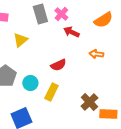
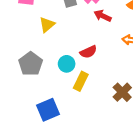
cyan circle: (30, 83) -> (67, 64), moved

